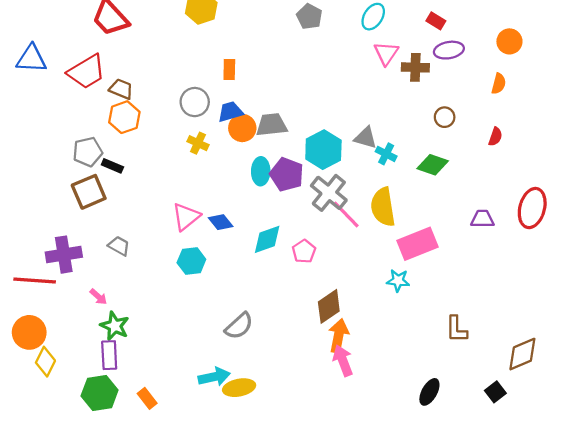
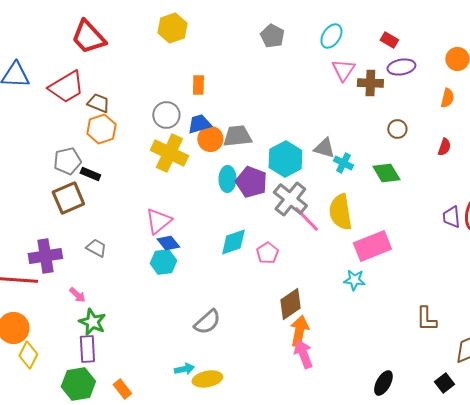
yellow cross: (198, 143) -> (169, 153), size x1.8
green diamond: (433, 165) -> (386, 173), turned 40
purple trapezoid: (482, 219) -> (451, 217), moved, turned -95
blue diamond: (221, 222) -> (168, 243), moved
brown L-shape: (456, 329) -> (426, 319), moved
cyan arrow: (214, 377) -> (184, 369), size x0.7

